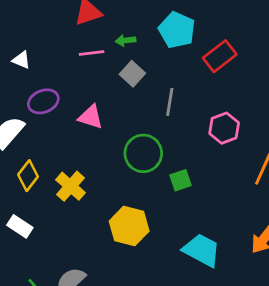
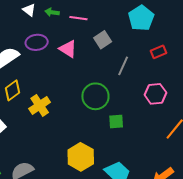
green arrow: (126, 40) -> (52, 12), moved
red rectangle: (220, 56) -> (158, 52), moved, size x0.7
pink triangle: (91, 117) -> (68, 49), moved
yellow hexagon: (129, 226) -> (81, 157), moved

